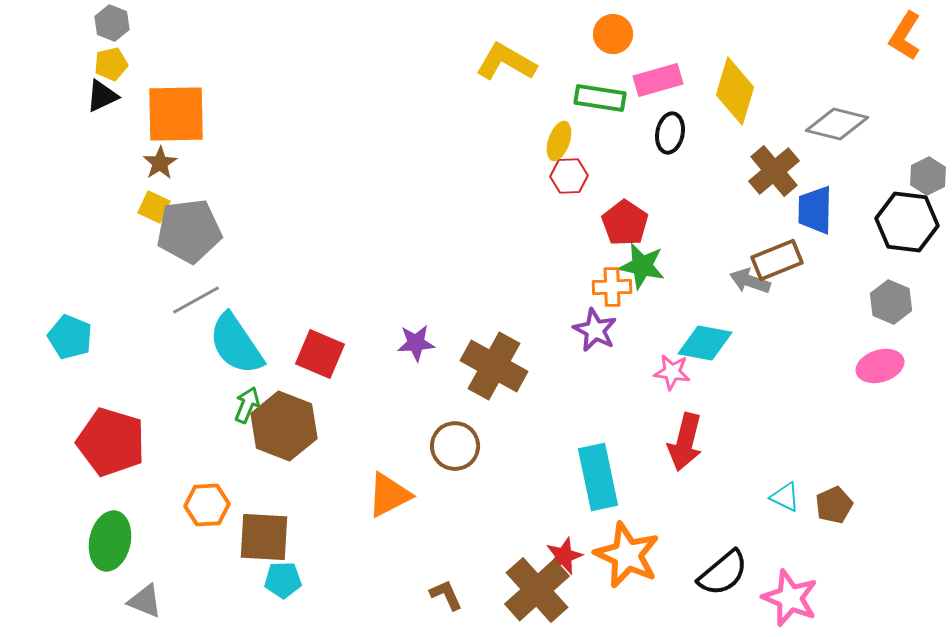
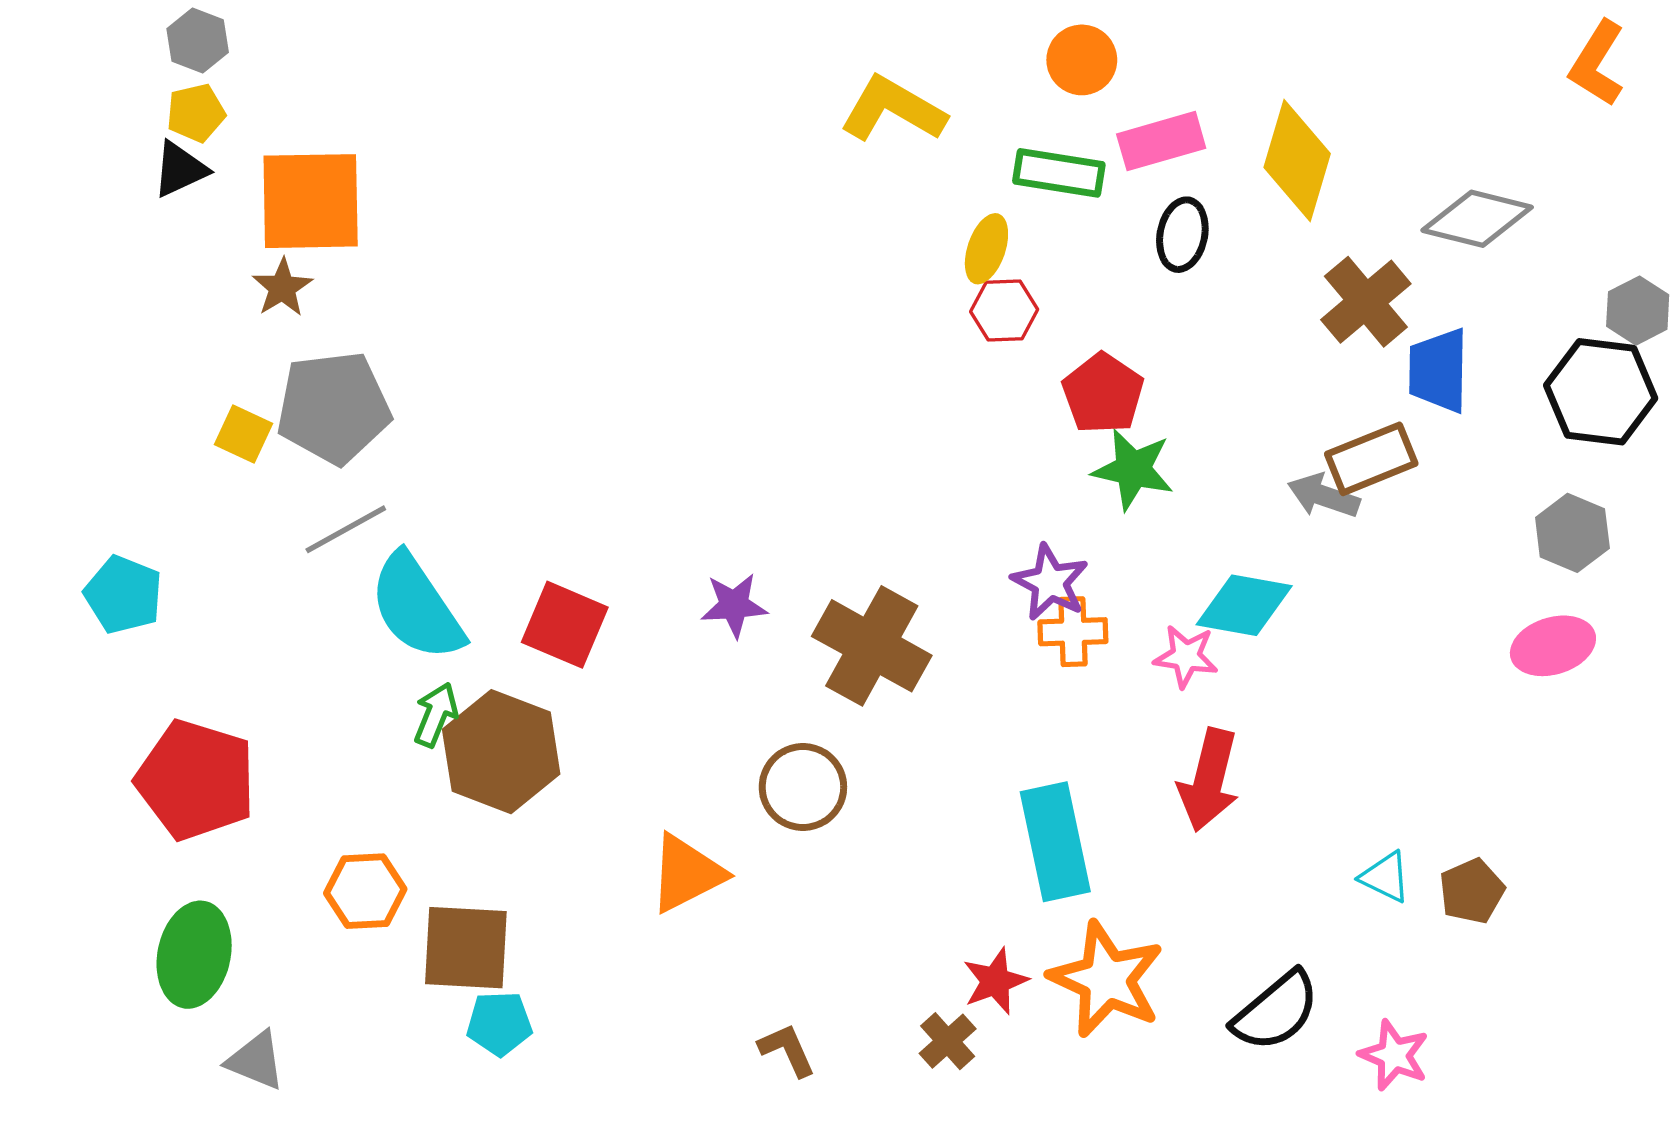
yellow square: (154, 207) -> (243, 434), moved
orange cross: (612, 287) -> (1073, 632), moved
brown cross: (537, 590) -> (948, 1041), size x0.5
pink star: (790, 598) -> (1394, 1055), size x0.7

